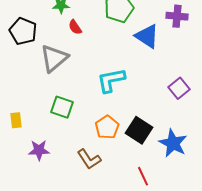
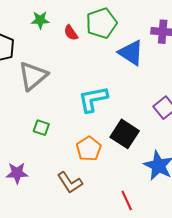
red semicircle: (75, 27) -> (71, 33), moved
green square: (62, 107) -> (41, 128), size x0.7
black square: (139, 130) -> (125, 134), moved

